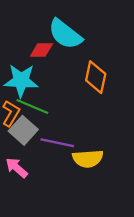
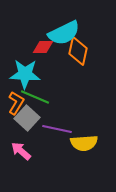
cyan semicircle: (65, 34) -> (64, 33), turned -64
orange diamond: (96, 77) -> (78, 51), moved

